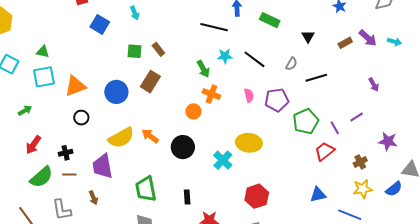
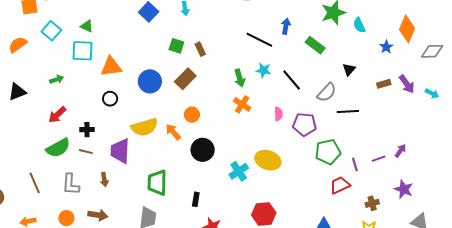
gray semicircle: (291, 64) -> (327, 92), size x1.5
purple arrow: (374, 85) -> (400, 151), moved, turned -128
orange circle: (193, 111) -> (192, 115), moved

